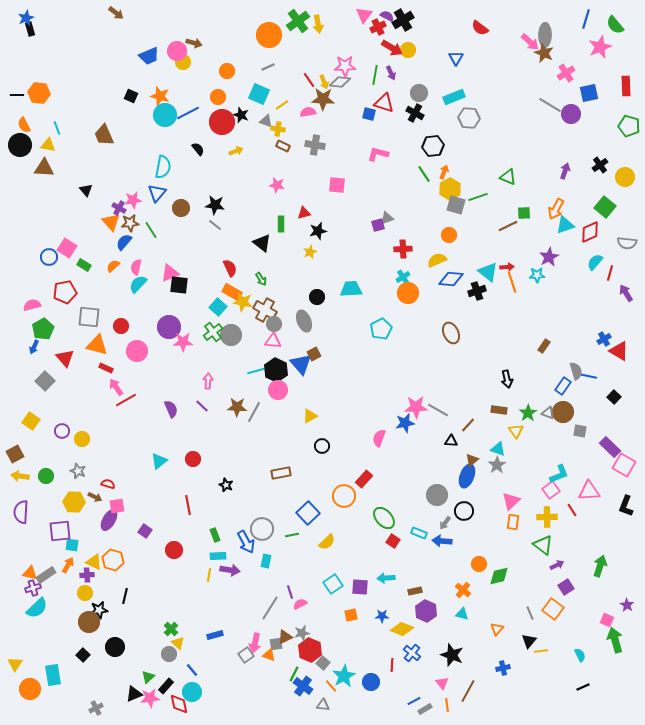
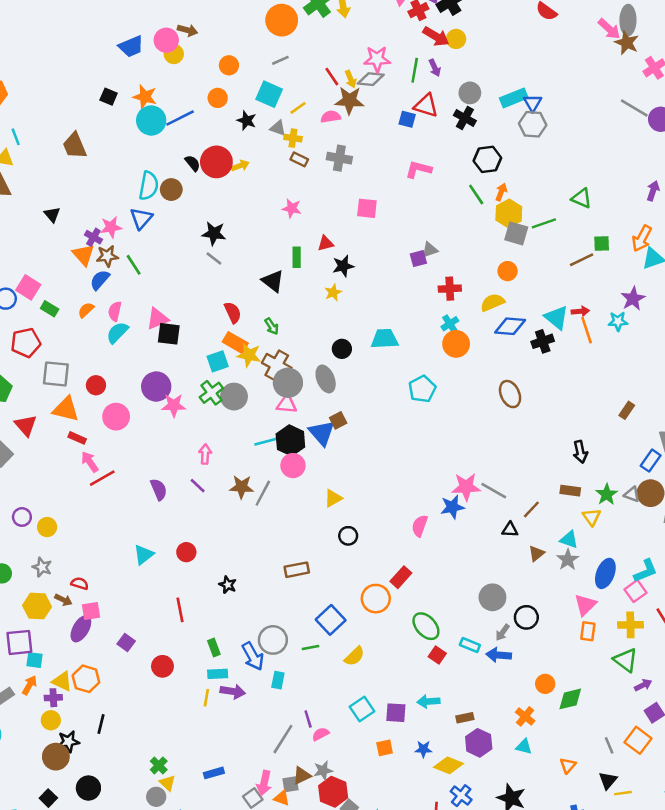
blue triangle: (456, 58) -> (533, 103), moved
red circle: (222, 122) -> (216, 162), moved
brown circle: (181, 208) -> (171, 190), moved
cyan square: (218, 307) -> (218, 361), turned 30
gray circle: (274, 324) -> (288, 383), size x1.5
blue ellipse: (467, 476) -> (605, 573), moved

